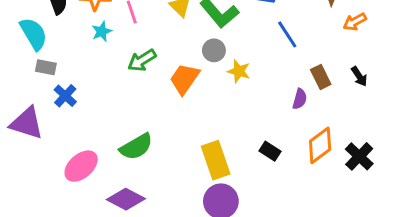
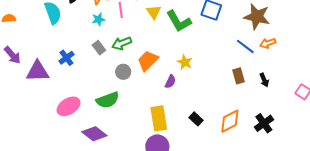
blue line: (287, 34) -> (245, 46), moved, turned -30
gray circle: (214, 50) -> (123, 72), moved
gray rectangle: (46, 67) -> (99, 48), moved, turned 32
purple semicircle: (300, 99) -> (170, 82), moved
purple triangle: (27, 123) -> (38, 71), turned -30
black cross: (359, 156) -> (264, 123), moved

